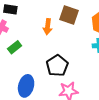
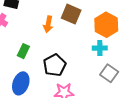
green rectangle: (15, 47) -> (23, 51), moved, turned -32

